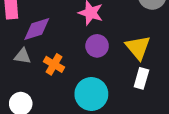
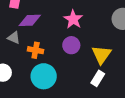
orange cross: (54, 64) -> (36, 50), turned -35
cyan circle: (91, 94) -> (44, 76), moved

